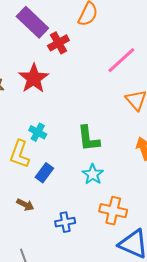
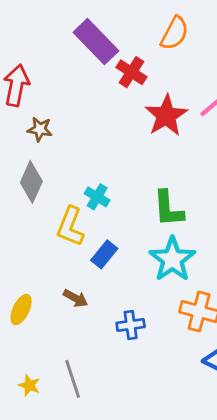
red cross: (58, 43) -> (131, 72), turned -30
red star: (34, 78) -> (166, 116), moved
cyan star: (93, 174) -> (172, 259), size x1.5

